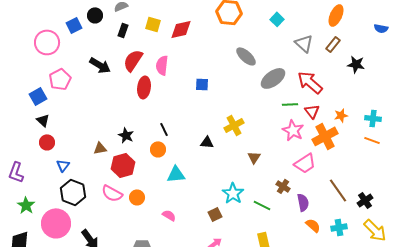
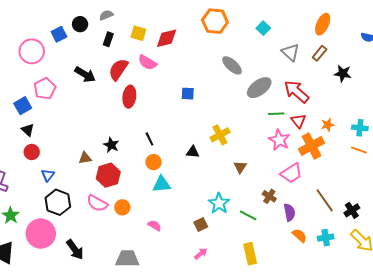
pink semicircle: (162, 65) -> (147, 62), moved, turned -66
orange circle: (158, 149) -> (154, 162), moved

